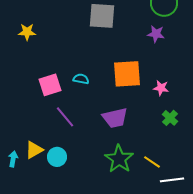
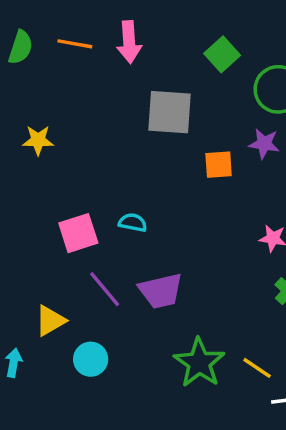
orange square: (127, 74) -> (219, 165), moved, size x0.6
purple trapezoid: (115, 118) -> (161, 291), moved
yellow triangle: (34, 150) -> (50, 321), moved

